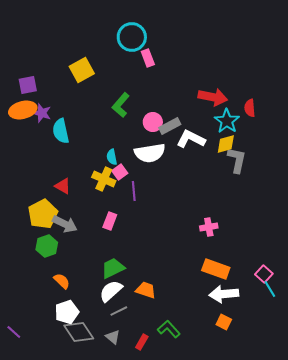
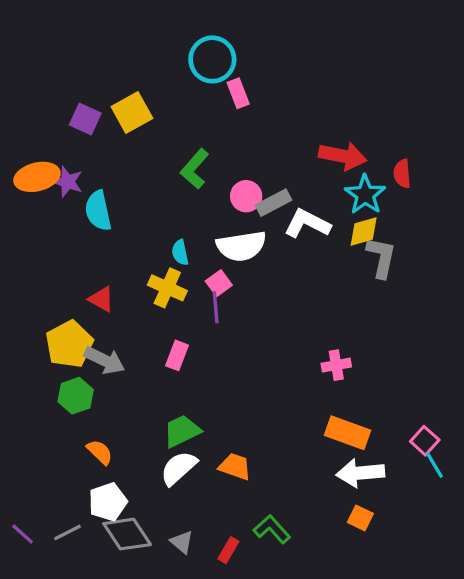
purple square: (28, 85) -> (85, 119), moved, turned 36
pink square: (120, 172) -> (219, 283), moved
gray line: (119, 311) -> (68, 532), moved

